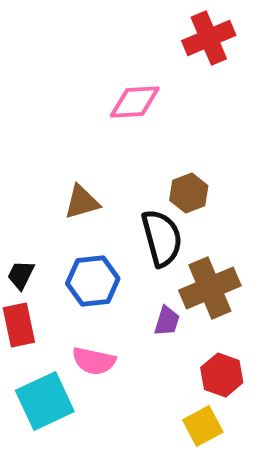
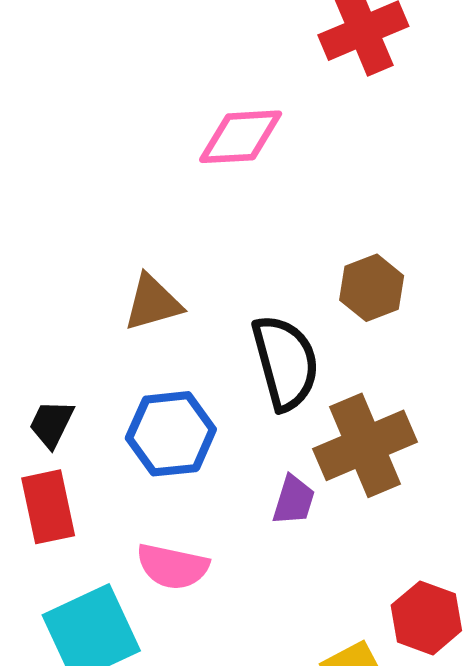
brown hexagon: (189, 193) -> (372, 288), moved
red hexagon: (222, 375) -> (426, 618), moved

